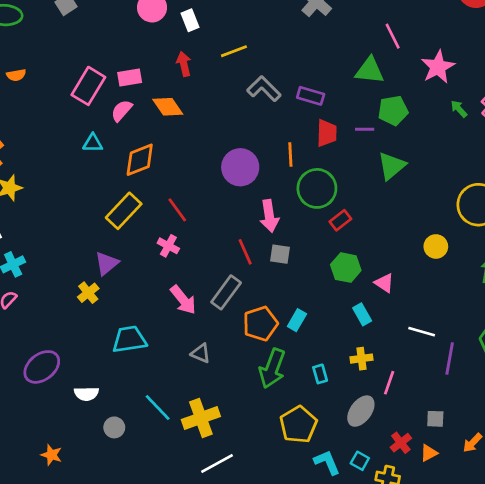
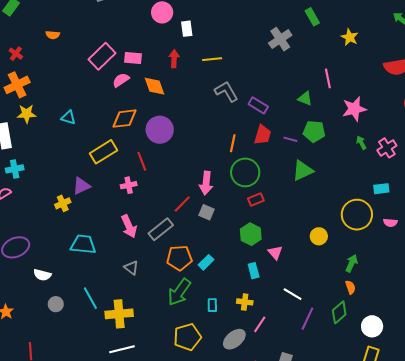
green triangle: (370, 70) -> (305, 98), size x0.7
cyan triangle: (93, 143) -> (68, 118), moved
purple circle: (240, 167) -> (160, 130), moved
pink cross: (168, 246) -> (129, 185), turned 35
red line: (245, 252) -> (182, 204), turned 54

